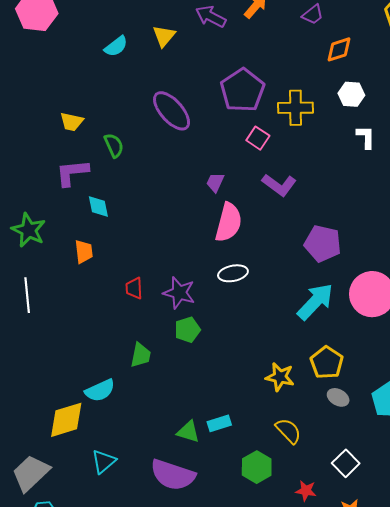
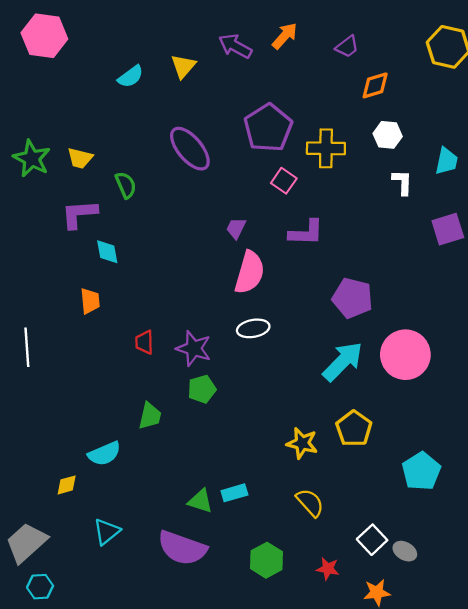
purple L-shape: (279, 185) -> (306, 233), turned -36
green star: (29, 230) -> (32, 159), moved
gray ellipse: (338, 397) -> (405, 551), moved
yellow diamond: (66, 420) -> (67, 485), size x0.5
green hexagon: (257, 467) -> (266, 560), moved

